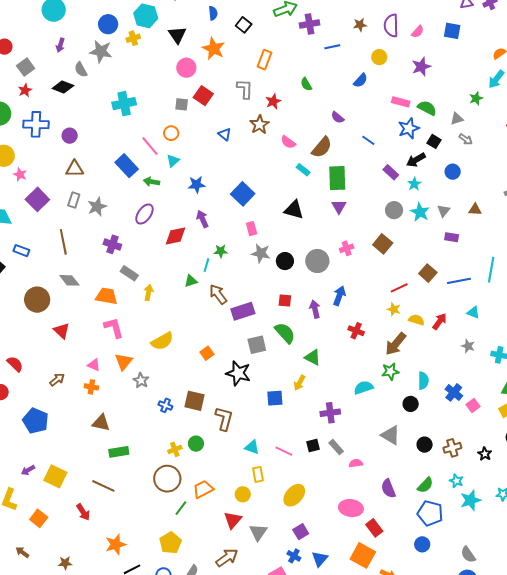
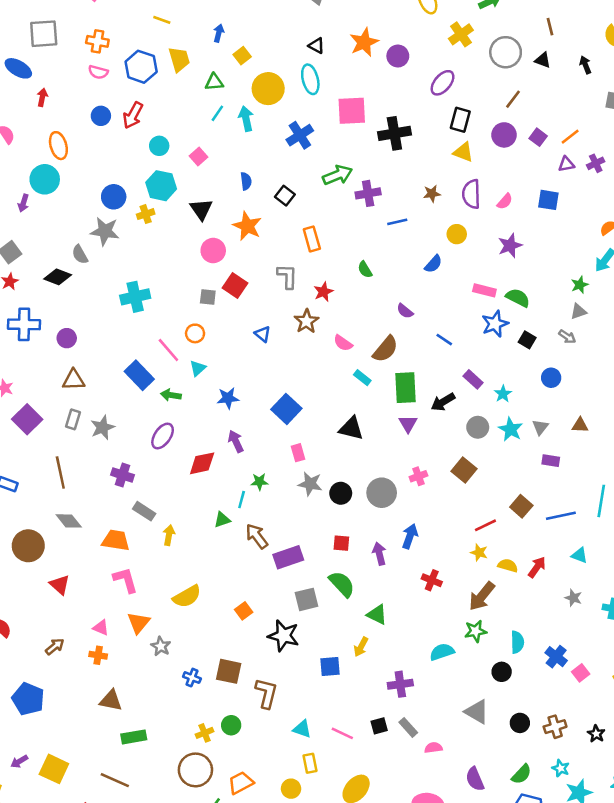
purple arrow: (60, 45) -> (23, 203), moved
orange rectangle: (265, 60) -> (312, 239), turned -36
gray triangle: (457, 119) -> (578, 311), moved
black arrow: (416, 160) -> (443, 402), moved

